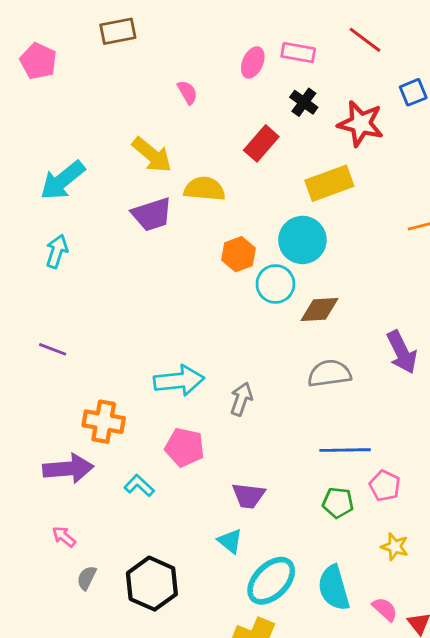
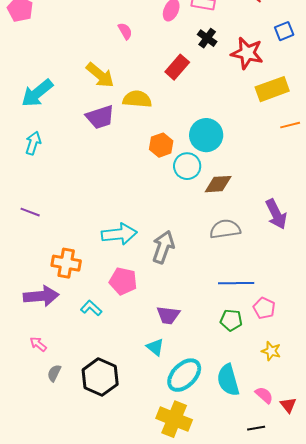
yellow rectangle: (329, 183) -> (272, 89), moved
gray arrow: (241, 399) -> (163, 247), size x1.4

